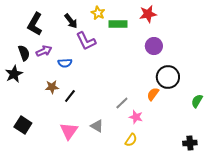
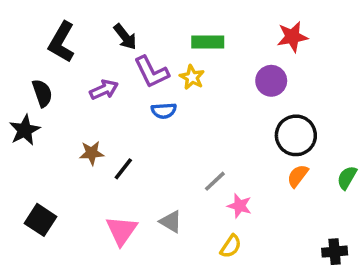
yellow star: (98, 13) -> (192, 77), moved
red star: (148, 14) -> (292, 37), moved
purple arrow: (44, 51) -> (104, 90), moved
blue semicircle: (65, 63) -> (164, 111), moved
orange semicircle: (153, 94) -> (298, 176), moved

